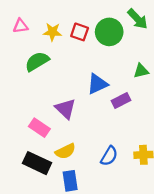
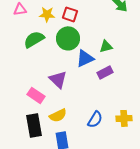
green circle: (109, 32) -> (68, 38), moved
green triangle: (141, 71) -> (106, 46), moved
black rectangle: (37, 163) -> (34, 125), turned 55

